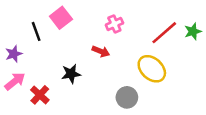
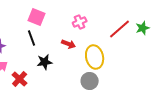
pink square: (61, 18) -> (37, 17), turned -30
black line: (36, 31) -> (32, 38), moved
yellow ellipse: (152, 69) -> (95, 57), moved, turned 35

